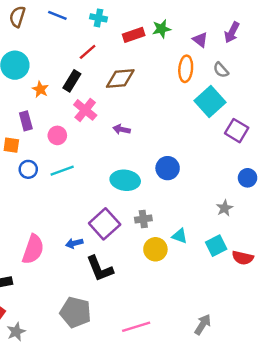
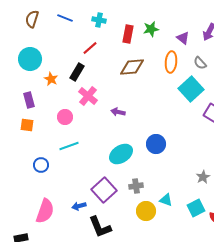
red rectangle: (134, 35) -> (128, 34), turned -60
brown diamond: (120, 78) -> (132, 67), moved
purple rectangle: (26, 121) -> (29, 100), moved
blue circle: (28, 169) -> (41, 165), moved
cyan ellipse: (125, 180) -> (121, 154), turned -40

